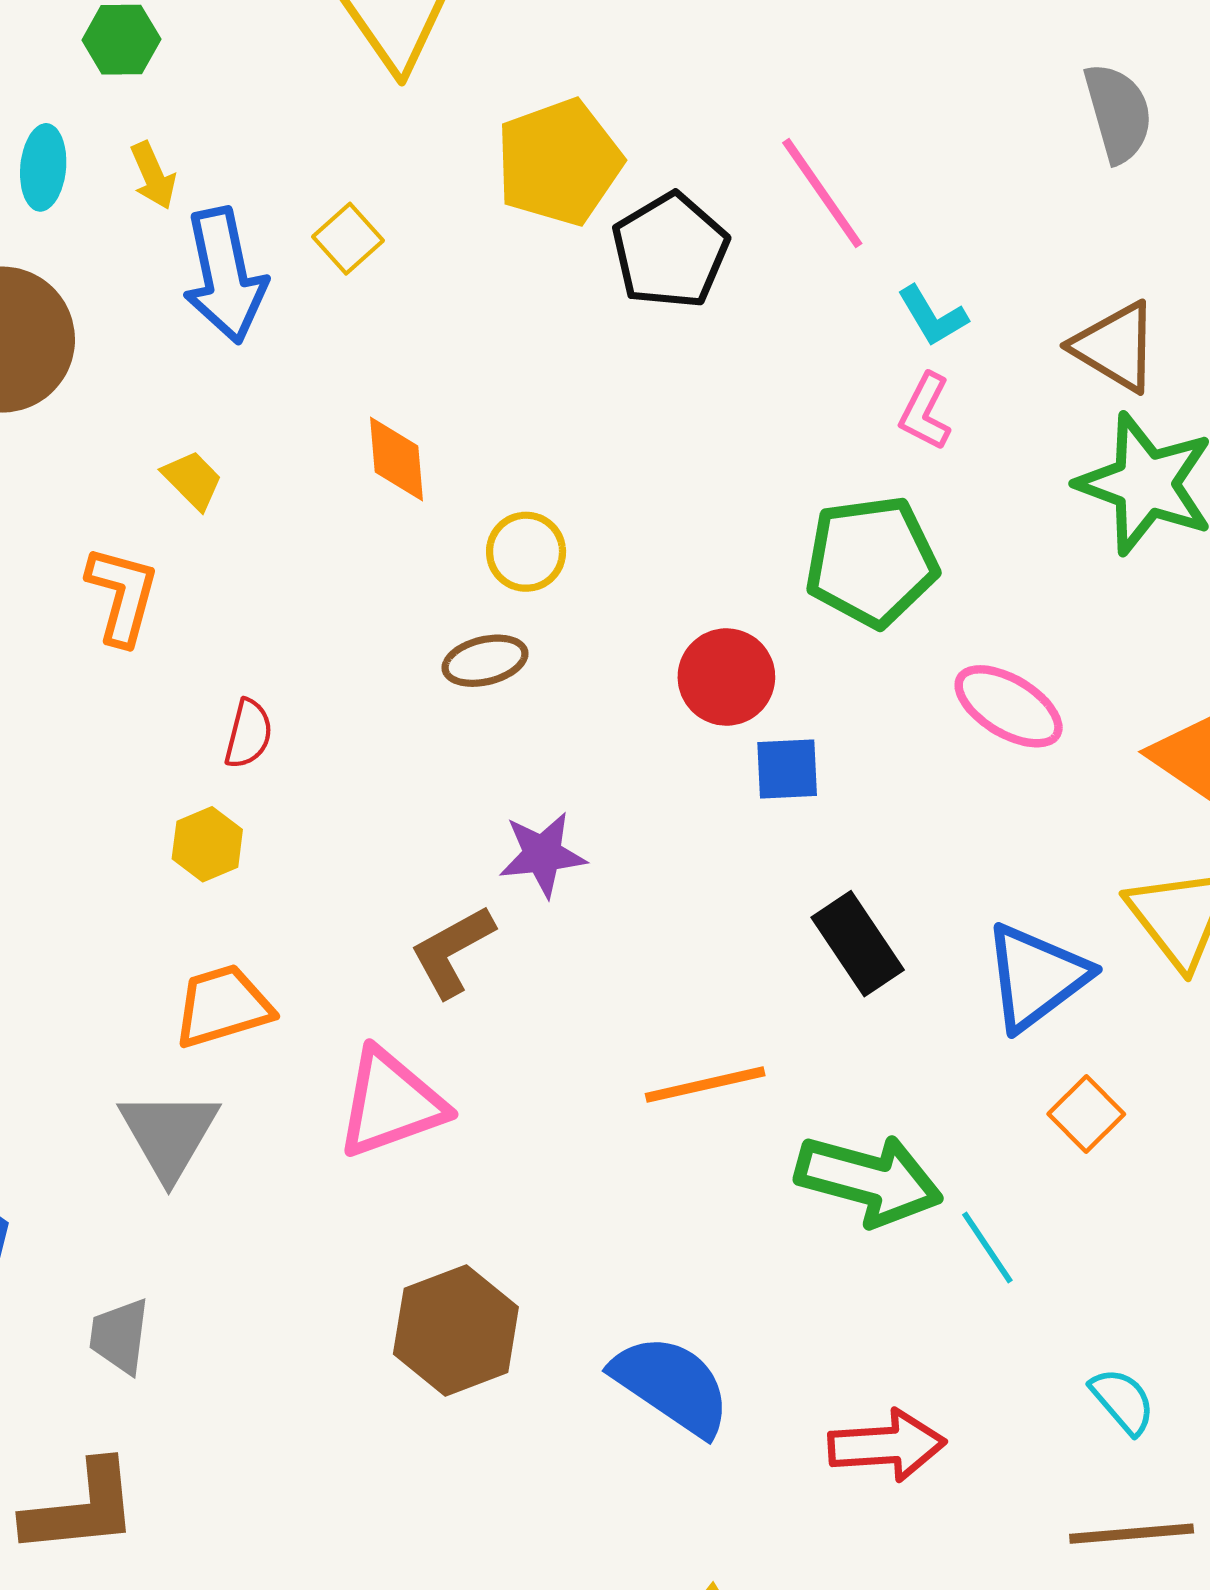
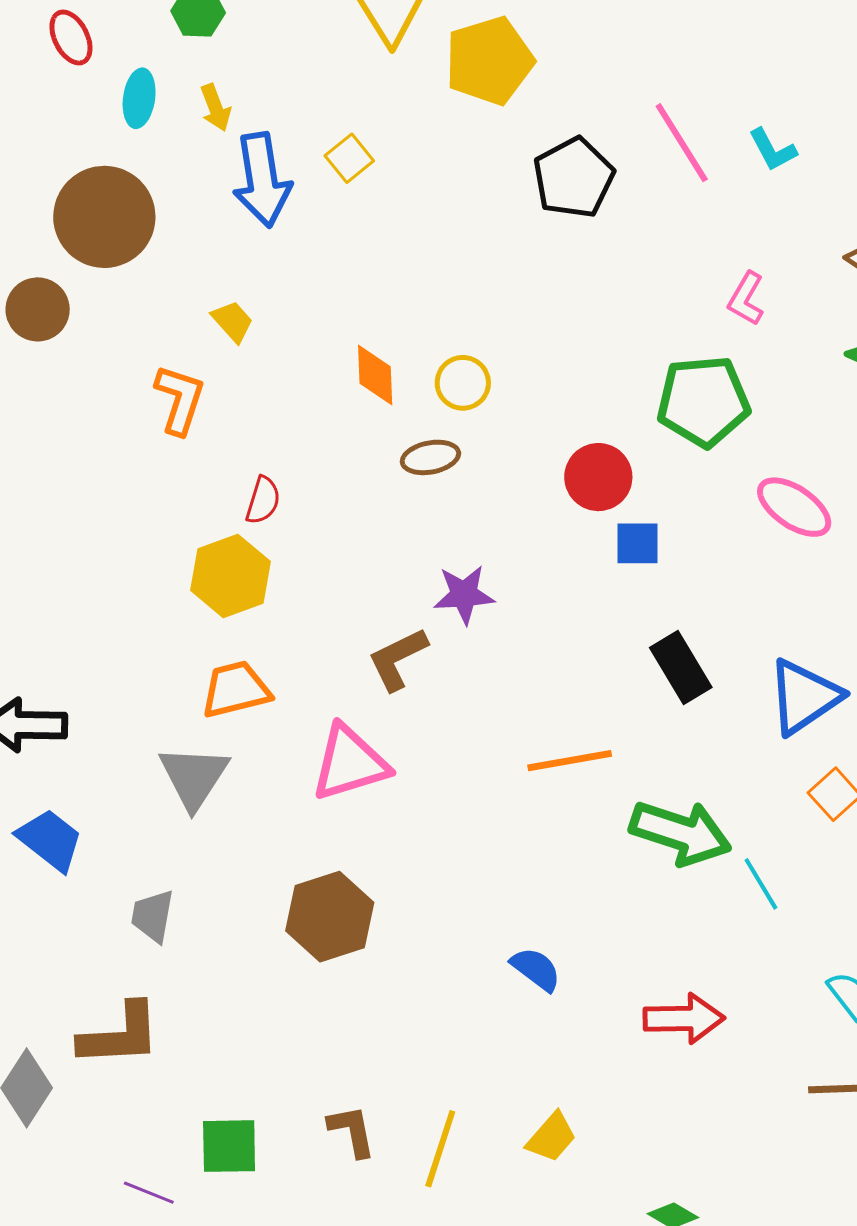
yellow pentagon: (559, 162) -> (489, 61), moved
cyan L-shape: (932, 316) -> (773, 150), moved
orange diamond: (396, 459) -> (375, 375), moved
yellow hexagon: (207, 844) -> (231, 576), size x1.6
brown hexagon: (456, 1330) -> (330, 917), moved
blue semicircle: (672, 1385) -> (536, 969), size x0.6

